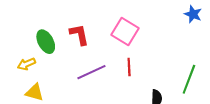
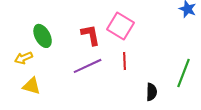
red L-shape: (79, 35) -> (91, 35), moved

